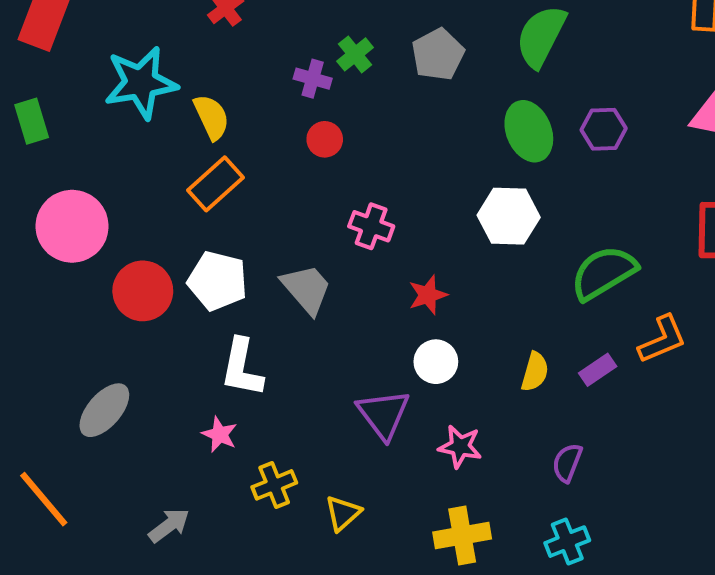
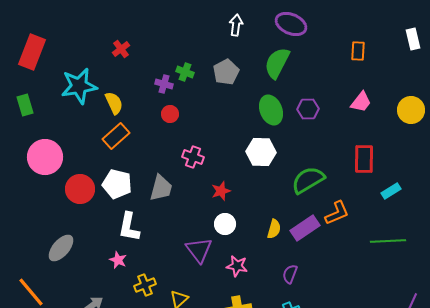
green cross: (355, 54) -> (185, 72), turned -30
gray trapezoid: (307, 289) -> (161, 188), turned 56
purple rectangle: (598, 370) -> (305, 228), size x1.6

